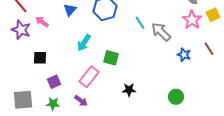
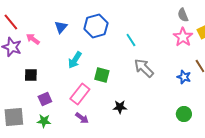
gray arrow: (161, 32) -> (144, 68), moved
blue star: (184, 55) -> (184, 77), moved
green circle: (176, 97) -> (184, 114), moved
purple arrow: (81, 101) -> (82, 118), moved

